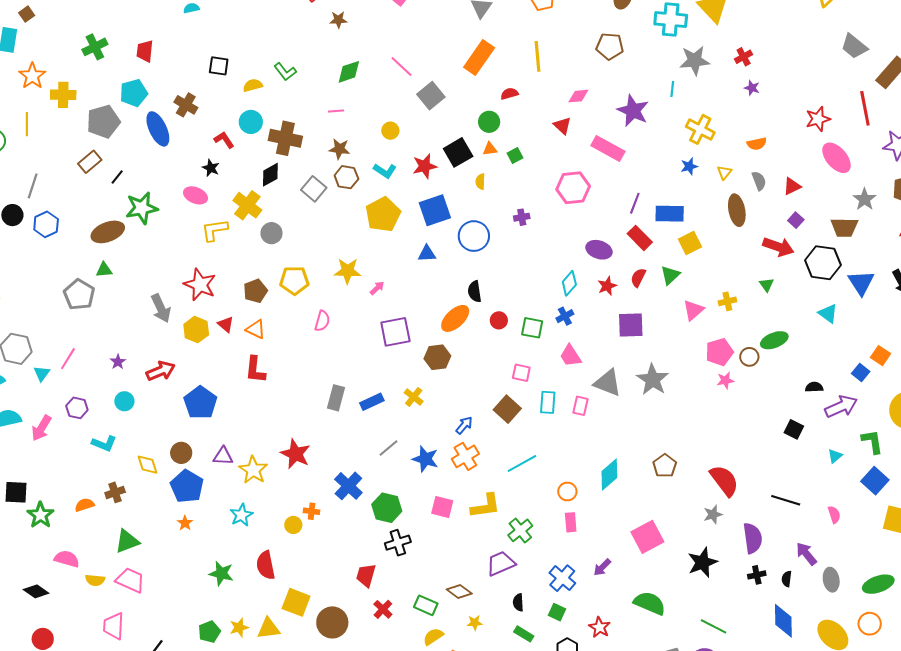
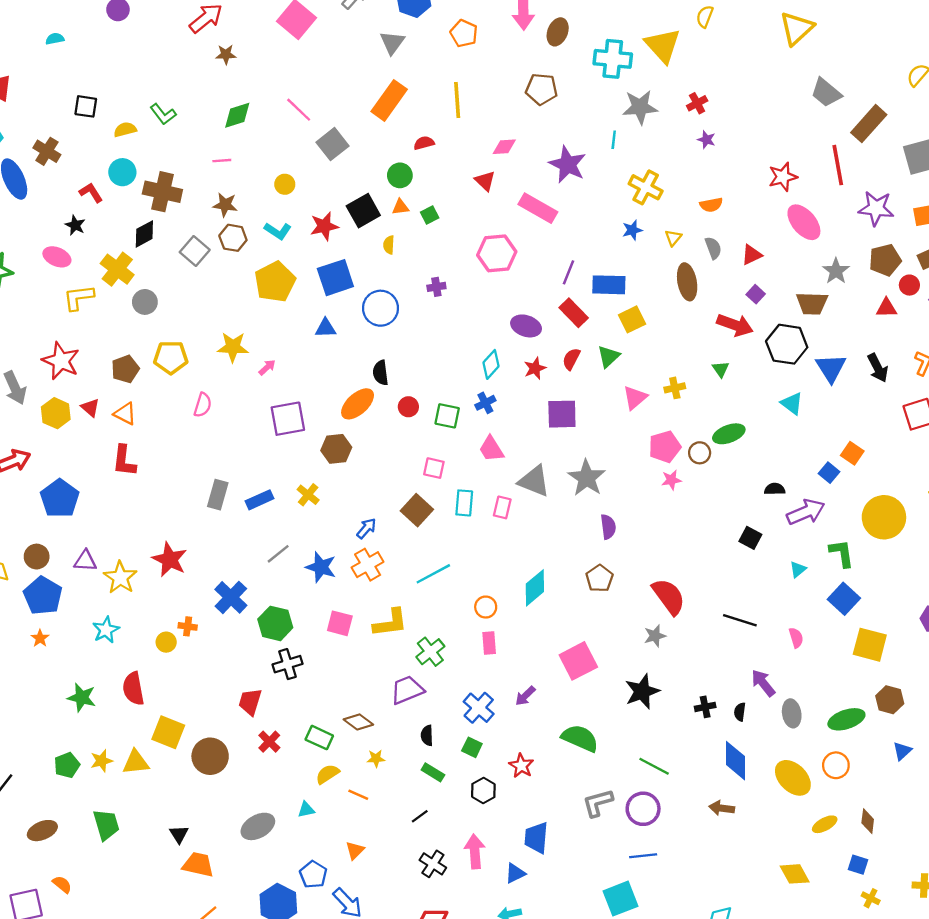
purple semicircle: (753, 538) -> (608, 527), moved, size x0.7

